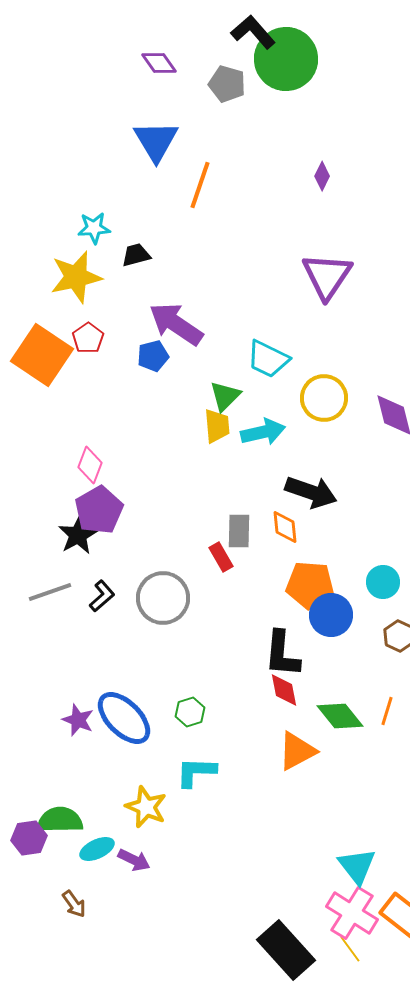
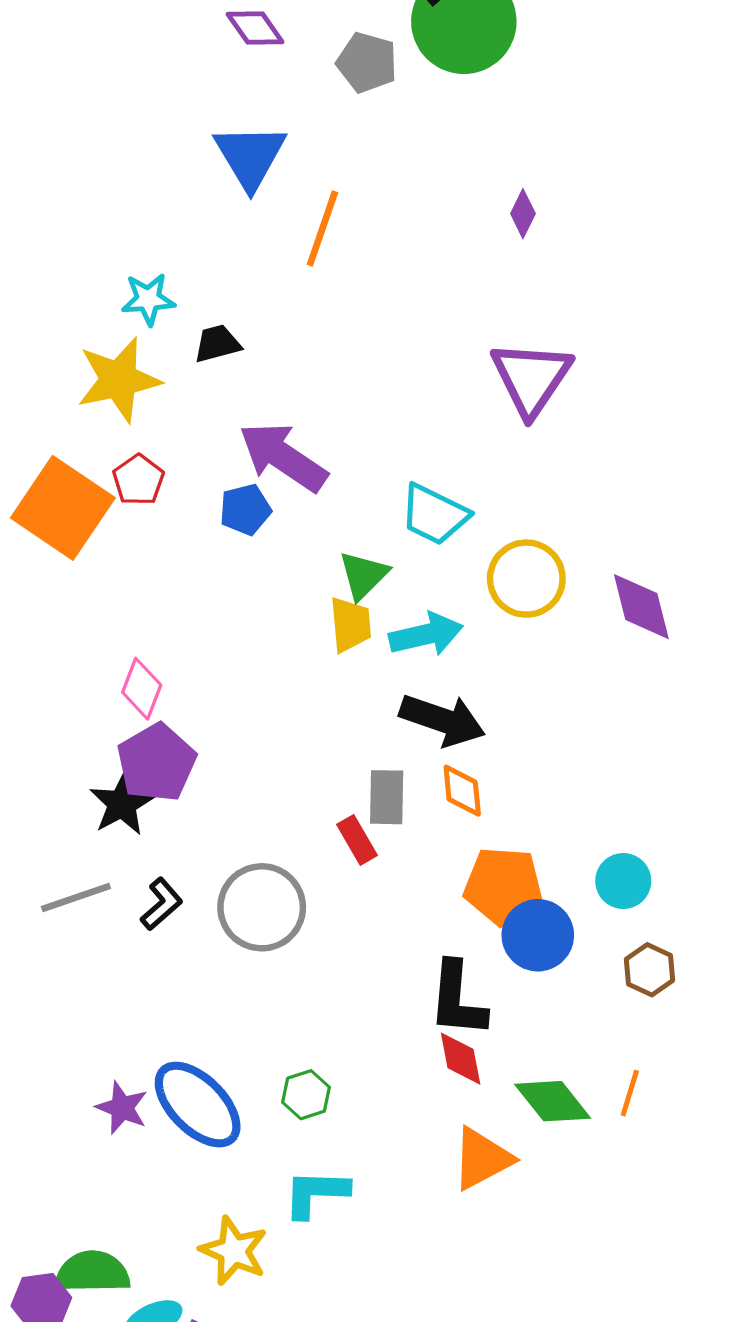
black arrow: (311, 492) -> (442, 720), moved

